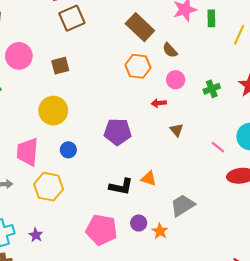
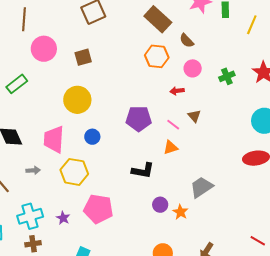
pink line: (218, 147) -> (173, 125), moved
orange triangle: (149, 179) -> (171, 147), moved, turned -35
pink pentagon: (101, 230) -> (98, 209), moved

